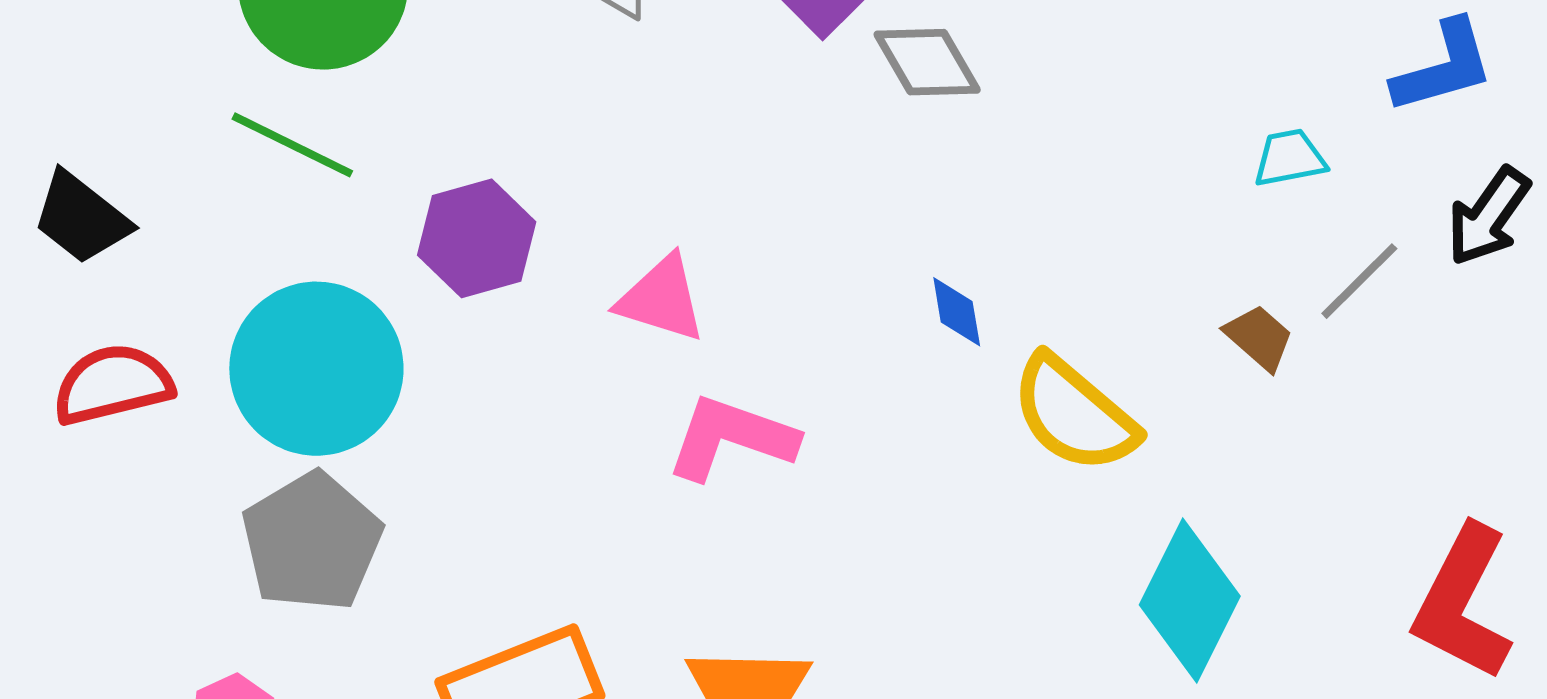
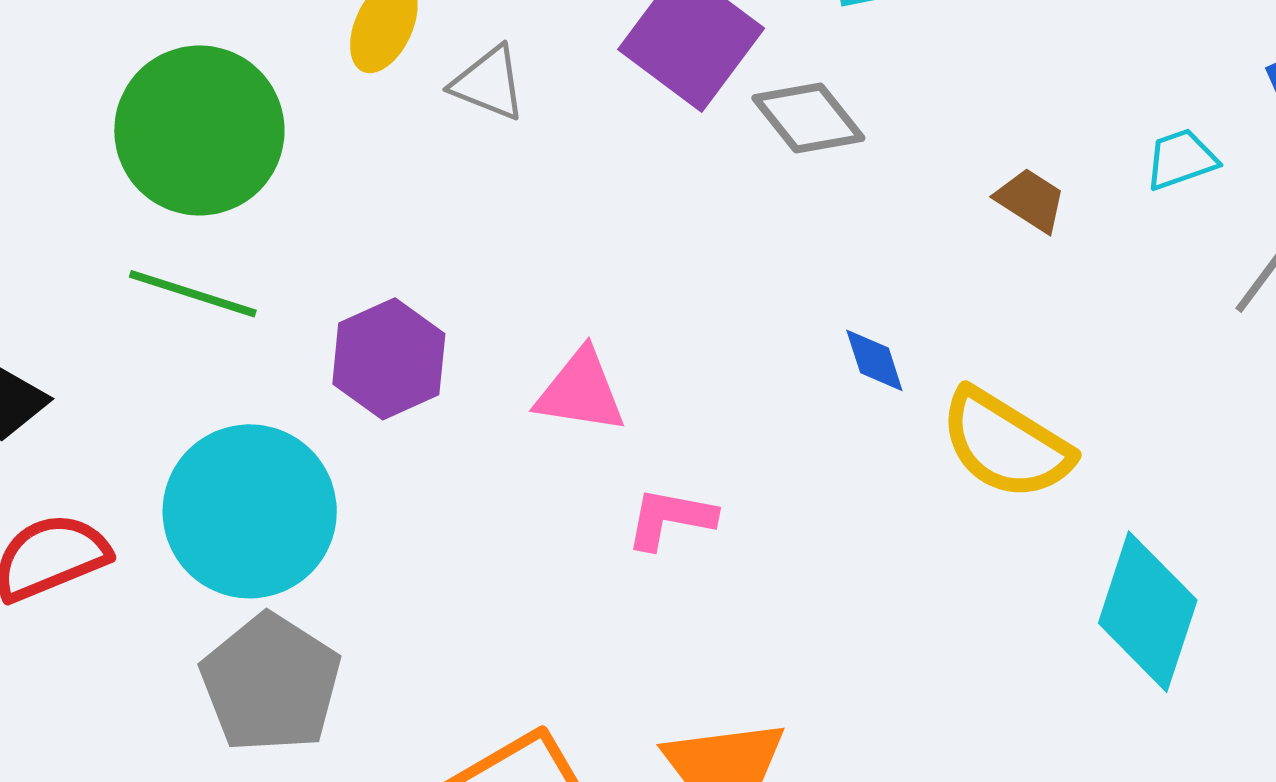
brown trapezoid: (1259, 337) -> (1031, 200), moved
pink L-shape: (731, 438) -> (670, 518), size x0.7

